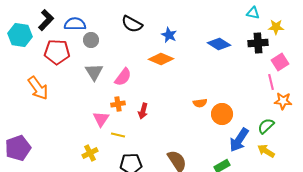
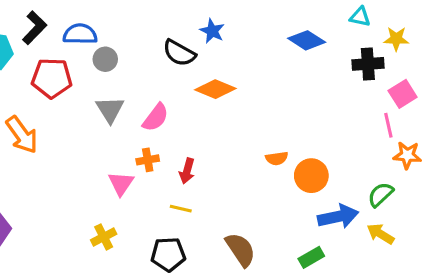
black semicircle: (132, 24) -> (179, 53), moved
blue star: (169, 35) -> (212, 31), moved
blue diamond: (219, 44) -> (307, 40), moved
yellow line: (118, 135) -> (181, 209), moved
blue arrow: (239, 140) -> (338, 217), turned -135

